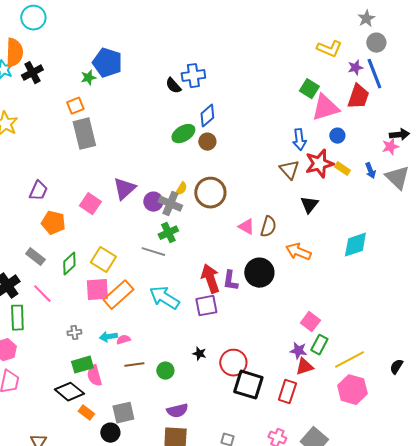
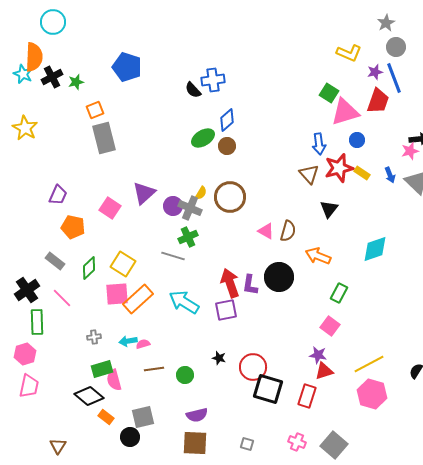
green star: (88, 78) -> (76, 82), moved
green rectangle: (319, 345) -> (339, 293), moved

